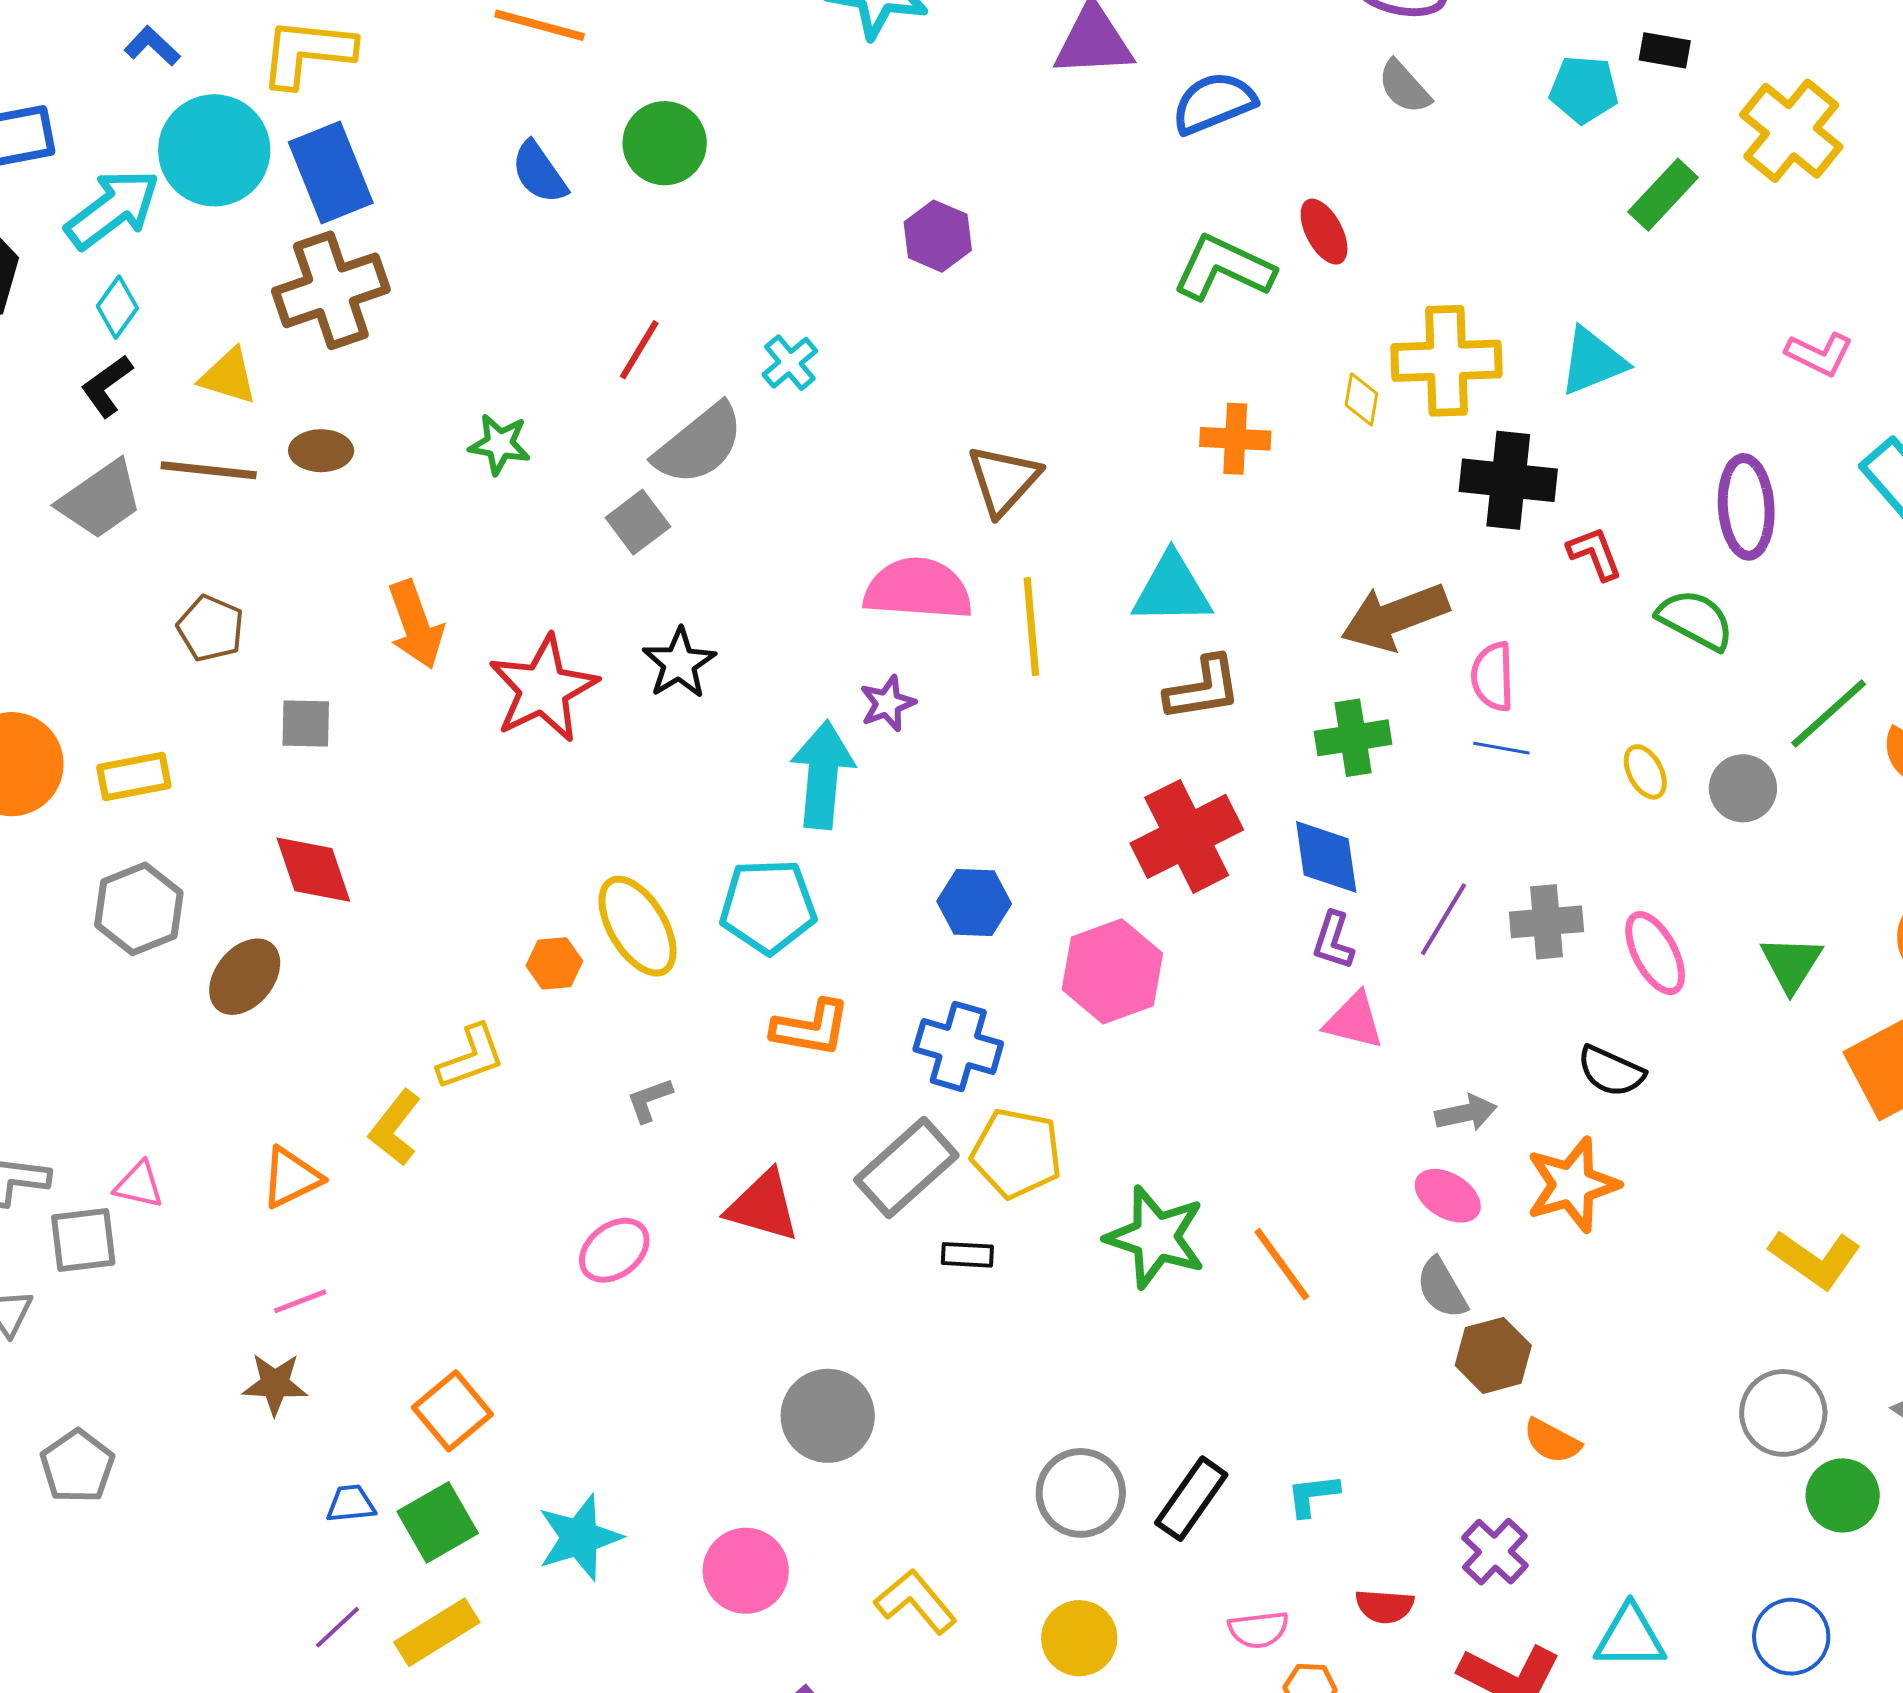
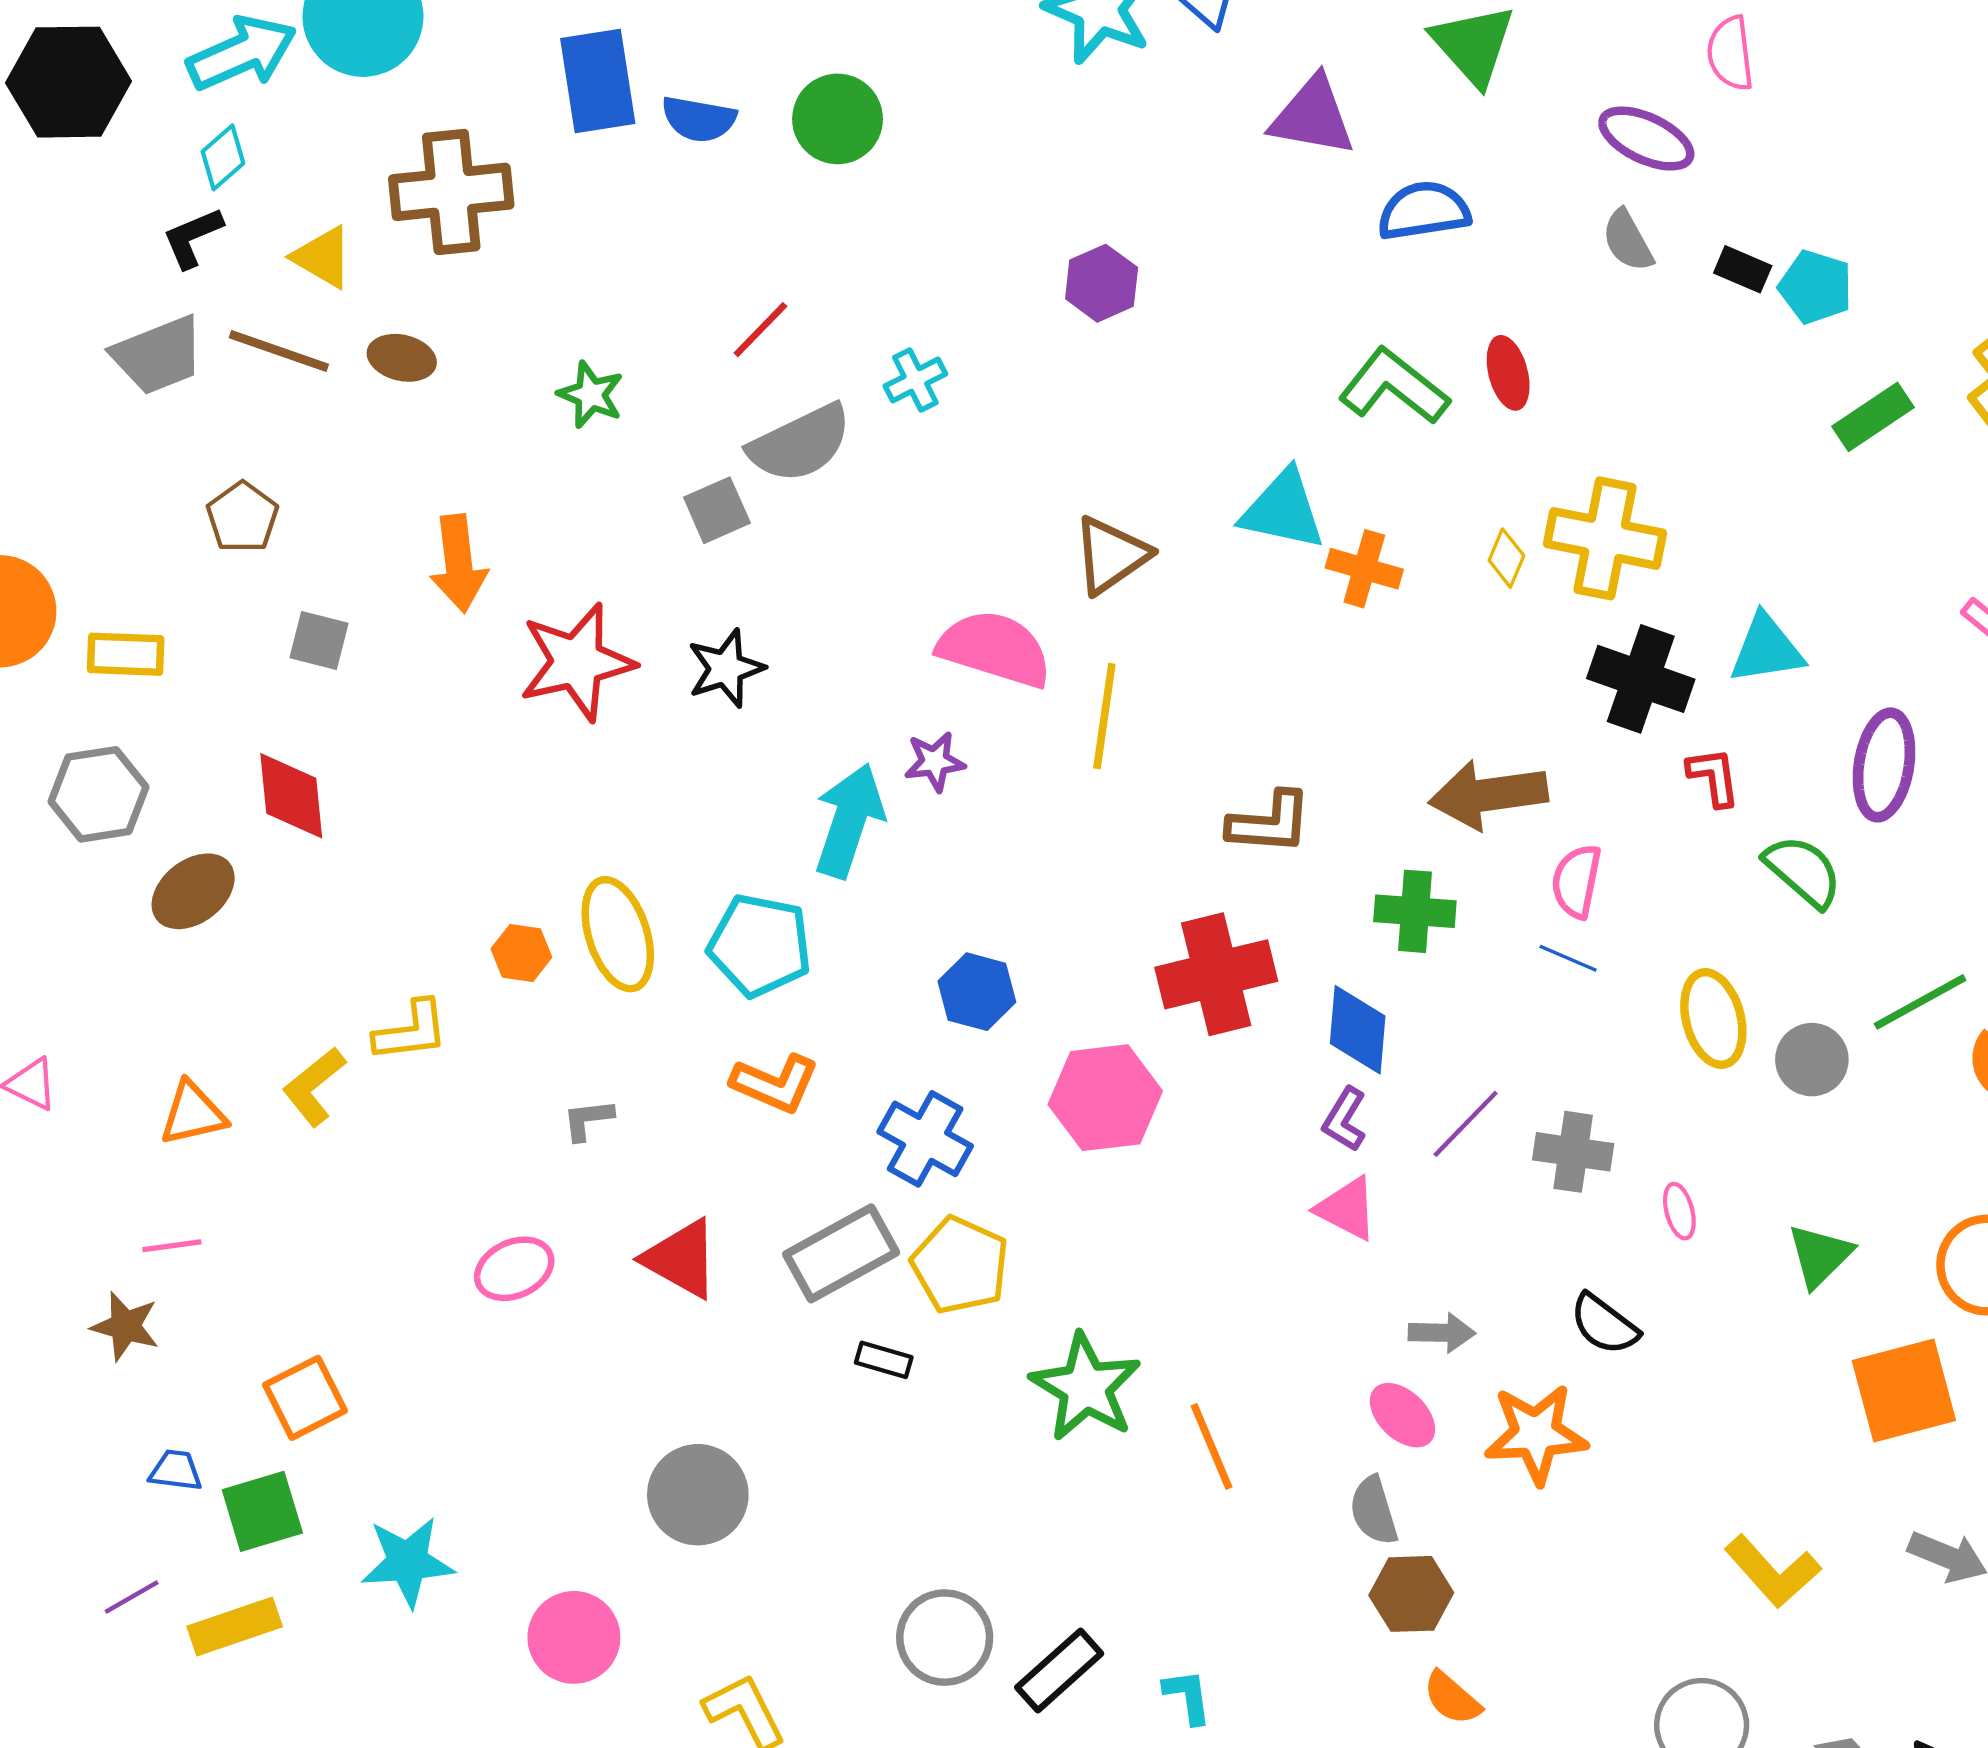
black rectangle: (1665, 50) -> (1743, 269), moved
blue rectangle: (331, 172) -> (598, 81), moved
blue semicircle: (539, 172) -> (699, 119), turned -58
cyan triangle: (1593, 361) -> (1766, 649), moved
cyan triangle: (1172, 589) -> (1283, 510), moved
yellow ellipse: (1645, 772) -> (1713, 1019), size x1.6
pink ellipse: (1655, 953) -> (1679, 1211), size x0.6
cyan L-shape: (1313, 1495) -> (1188, 1696), turned 76

